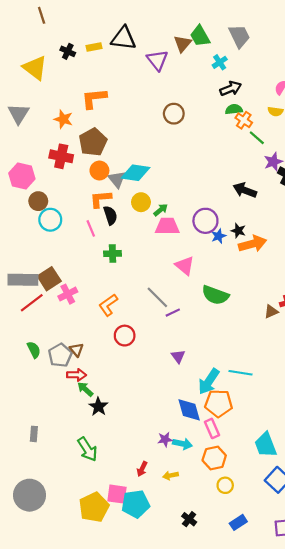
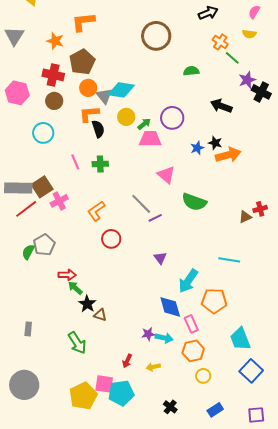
green semicircle: (234, 109) -> (191, 71), moved
brown circle: (174, 114) -> (156, 36), size x1.5
brown circle: (38, 201) -> (54, 101), moved
purple circle: (205, 221) -> (172, 118), moved
pink line: (91, 228) -> (75, 162), moved
green semicircle: (34, 350) -> (28, 252), turned -126
brown triangle: (77, 350) -> (100, 315), moved, turned -32
gray pentagon: (60, 355) -> (44, 245), moved
cyan line: (240, 373) -> (229, 260), moved
orange pentagon: (219, 403) -> (214, 301), moved

